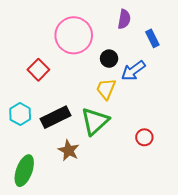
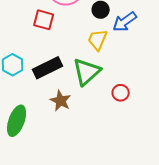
red square: (38, 70) -> (44, 20), moved, turned -30
red circle: (144, 137) -> (121, 93), moved

